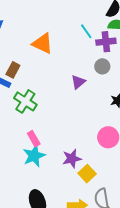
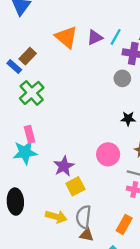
cyan line: (86, 31) -> (116, 37), turned 49
purple triangle: (78, 82) -> (95, 38), moved
purple star: (72, 159) -> (64, 166), turned -30

